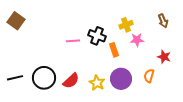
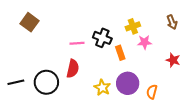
brown square: (16, 21) -> (30, 22), moved
orange semicircle: (149, 76) -> (152, 92), moved
red semicircle: (71, 81) -> (73, 69), moved, turned -36

